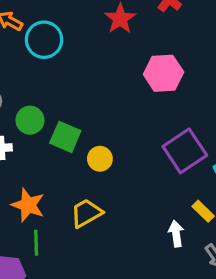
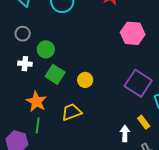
green square: (65, 137) -> (55, 74), moved
purple square: (185, 151) -> (138, 83), turned -32

